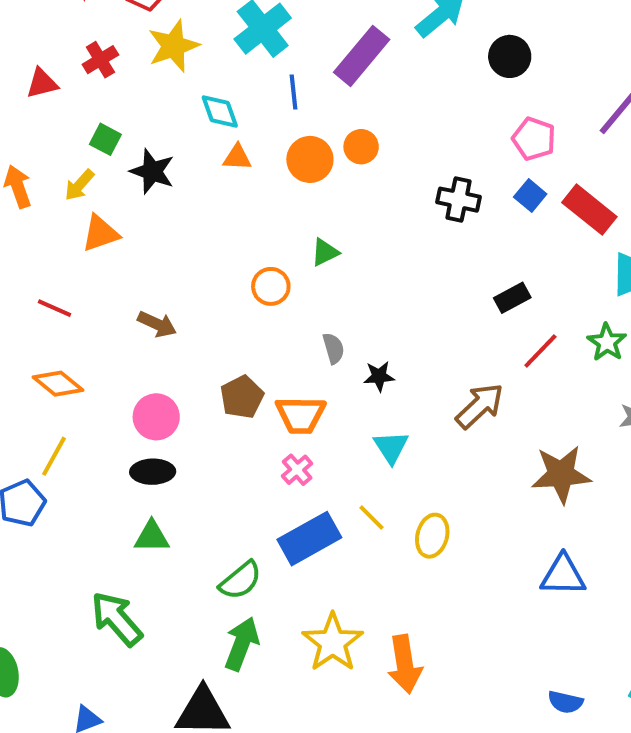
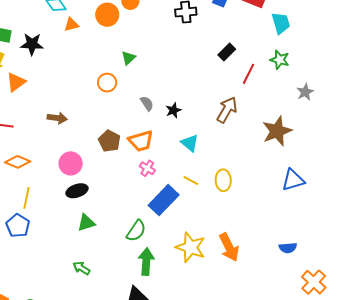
green arrow: (117, 619) -> (81, 268), size x0.6
blue semicircle: (565, 702) -> (288, 248), moved

